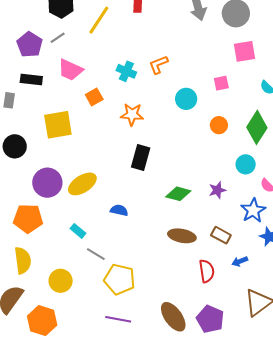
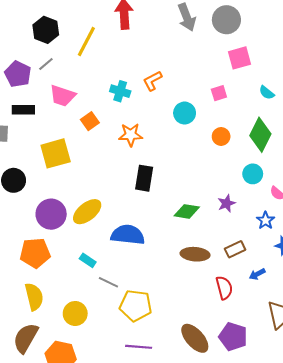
blue semicircle: (119, 210) -> (128, 235), size x1.8
blue star: (253, 210) -> (265, 220), size x0.7
brown rectangle: (221, 235) -> (235, 249), turned -48

